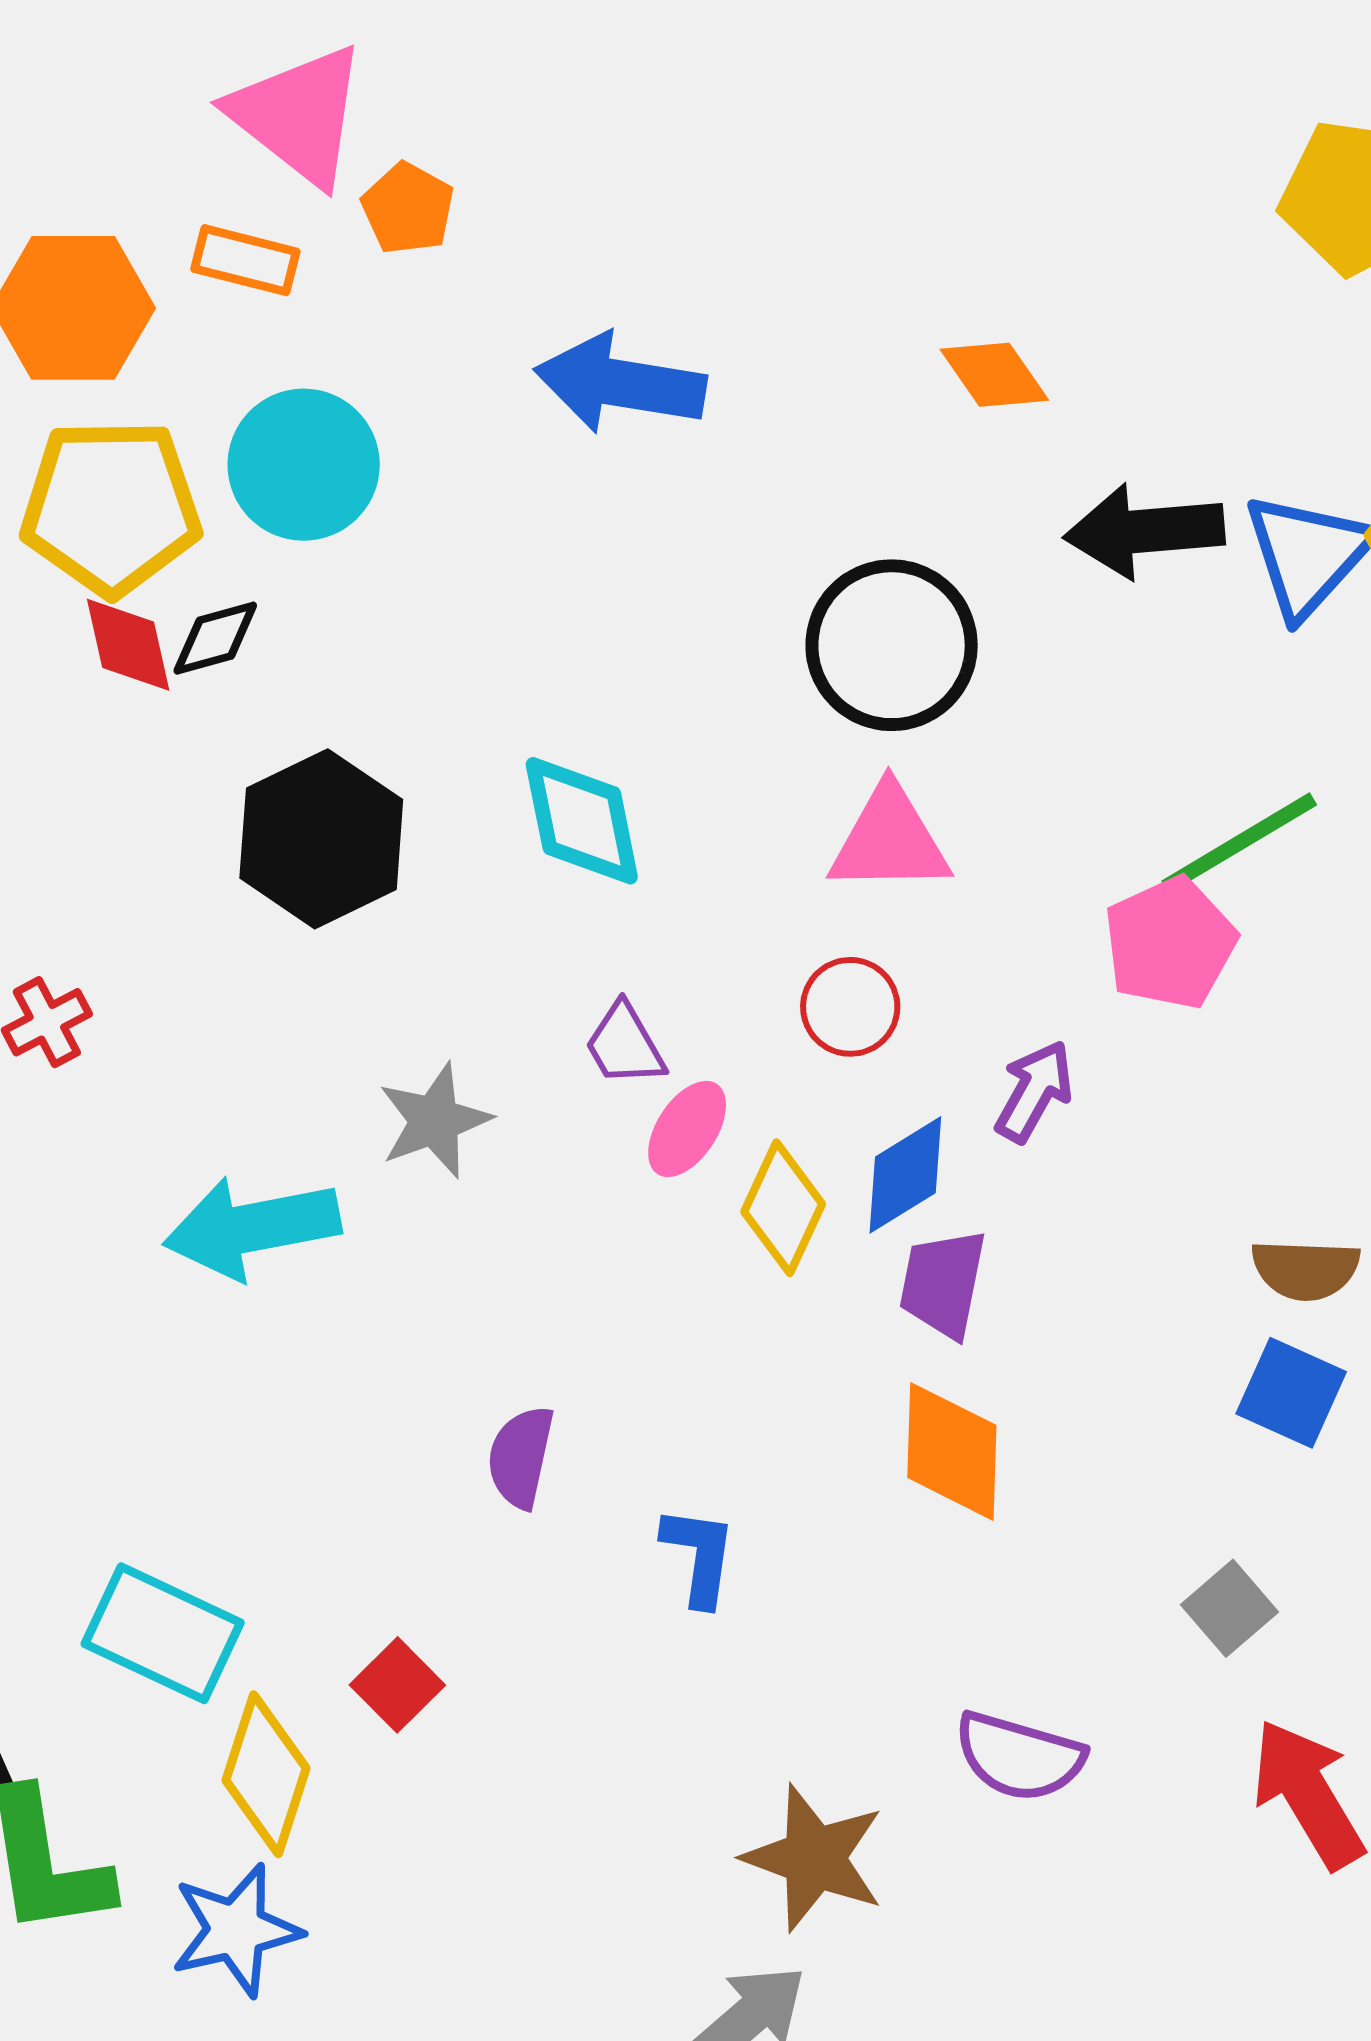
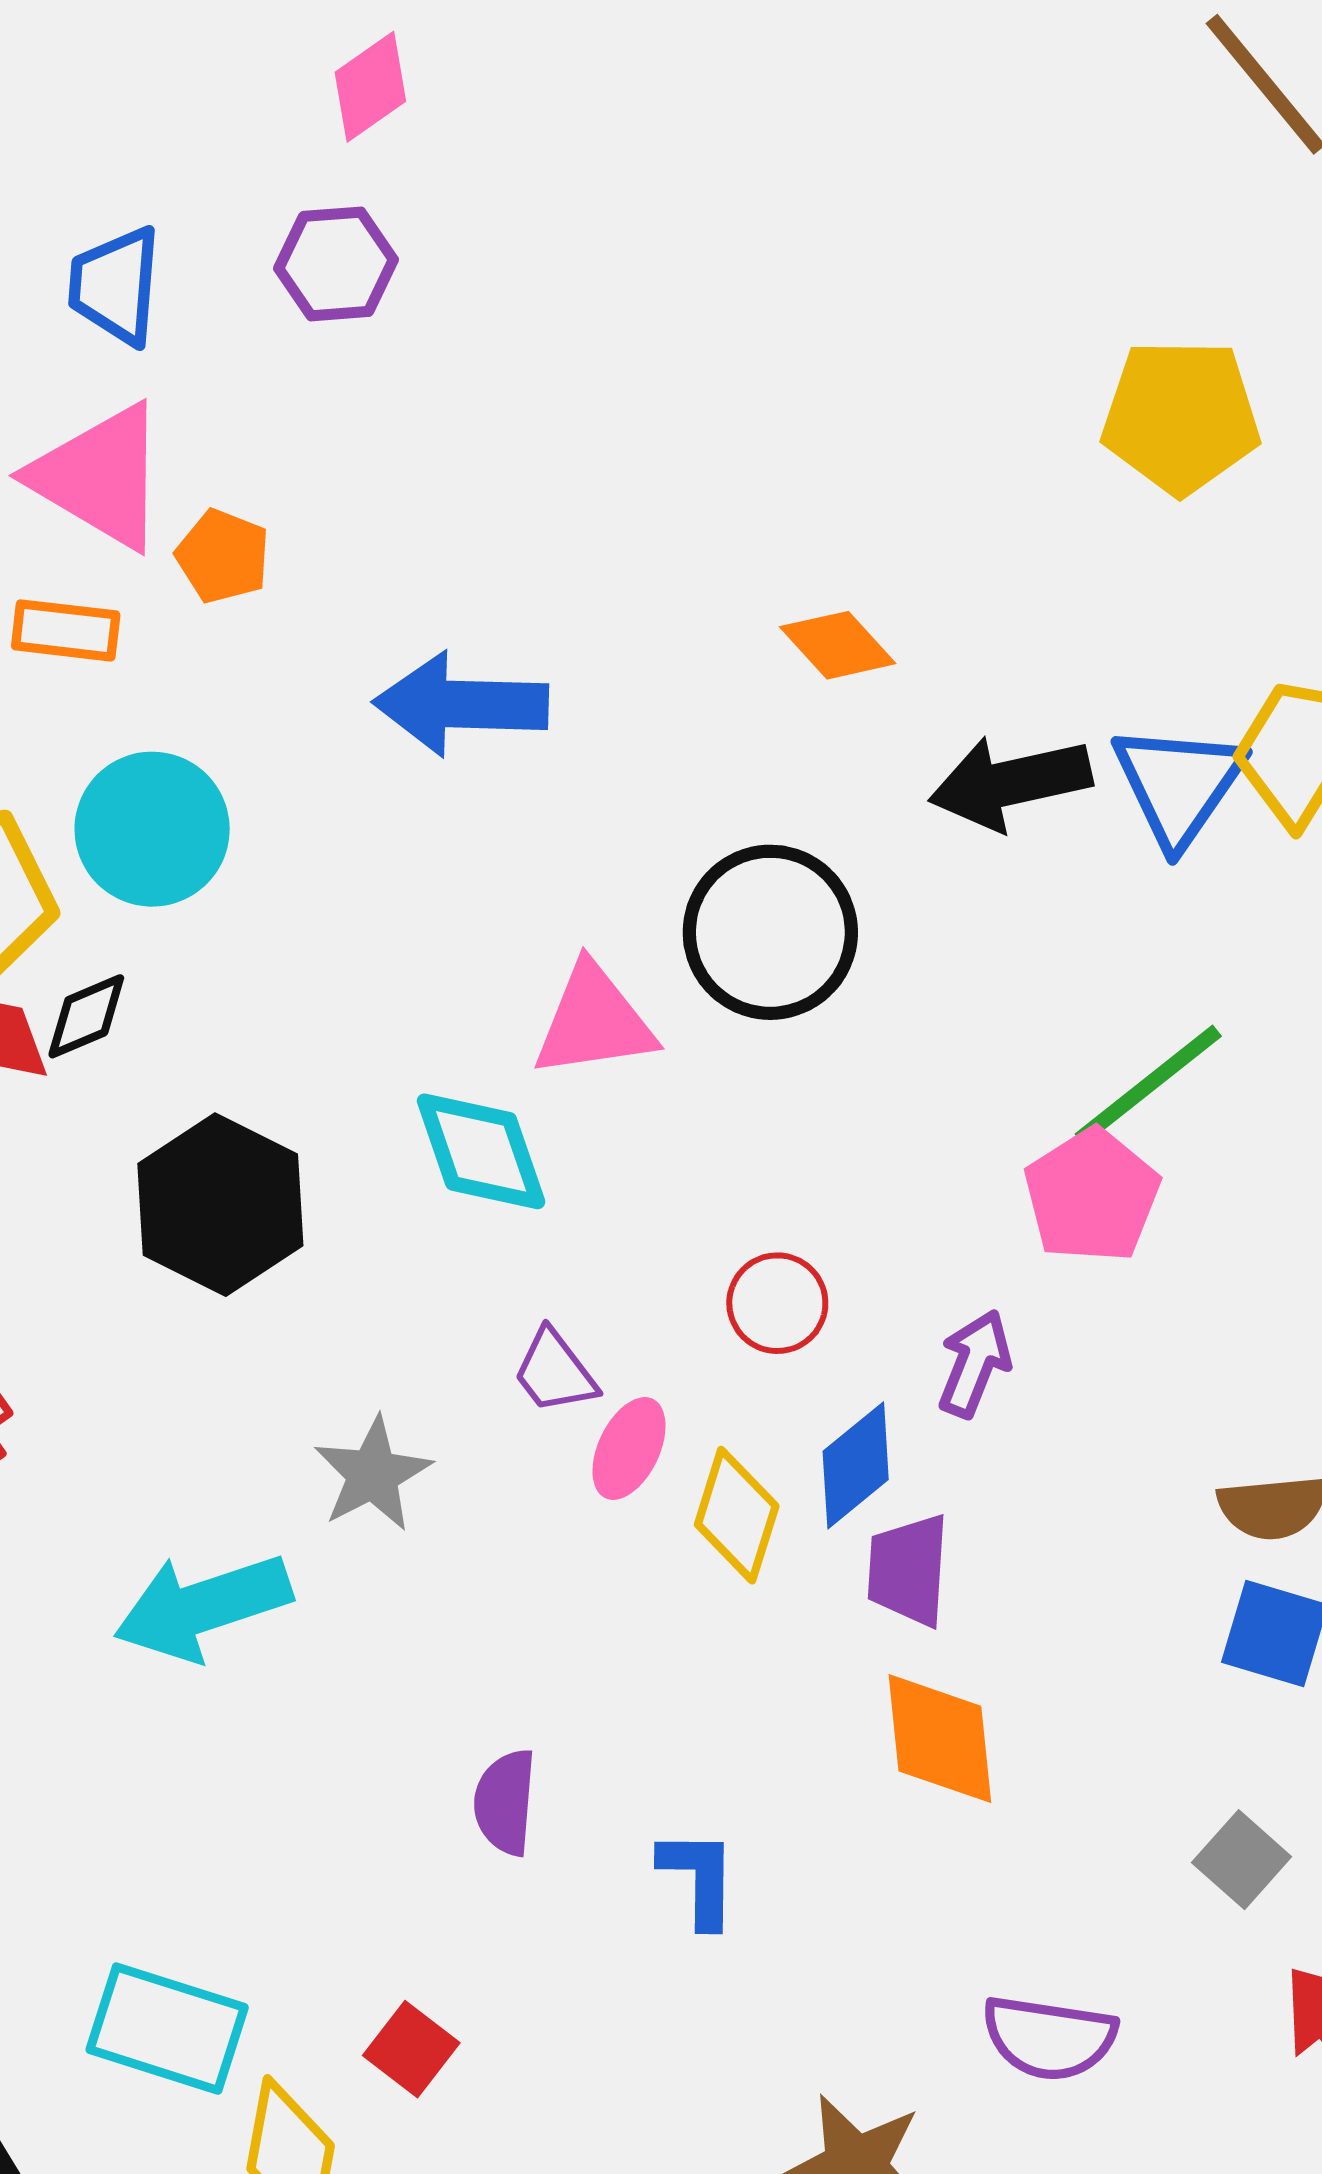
pink triangle: (889, 840) -> (594, 1021), moved

